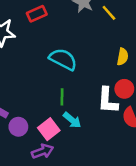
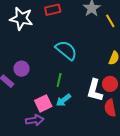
cyan arrow: (72, 120) -> (63, 100), turned 91
purple circle: (18, 127) -> (22, 69), moved

